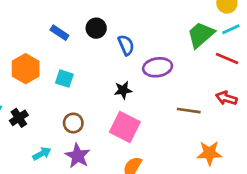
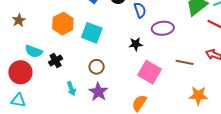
cyan square: (64, 79) -> (92, 33), size x1.5
pink square: (125, 127) -> (149, 72), moved
cyan arrow: (42, 154) -> (71, 89), turned 96

